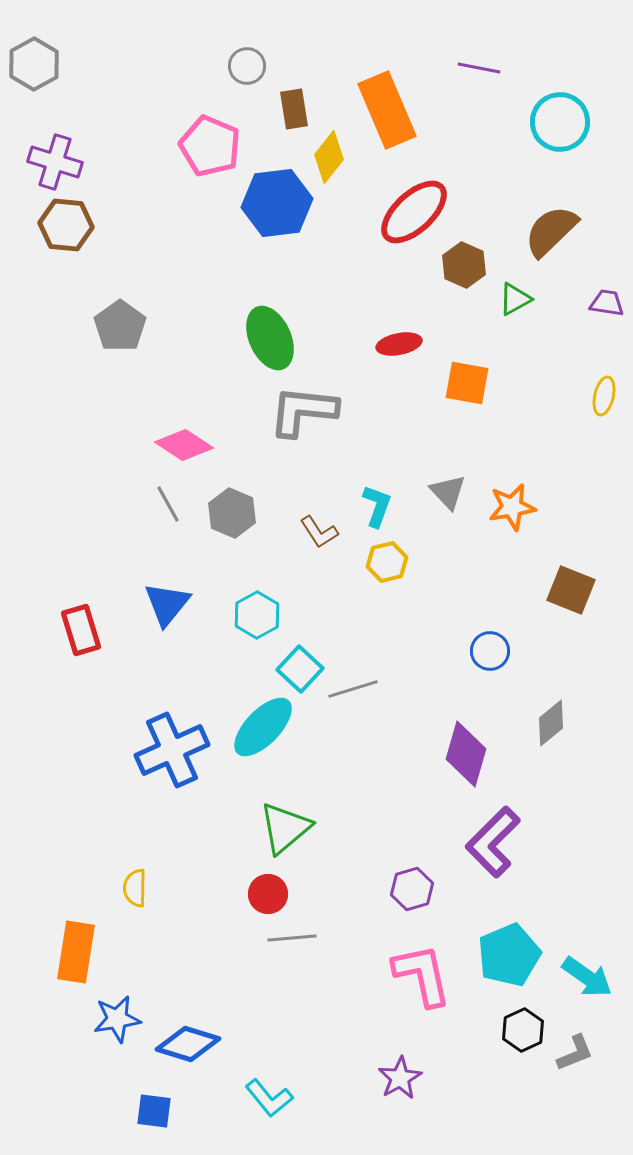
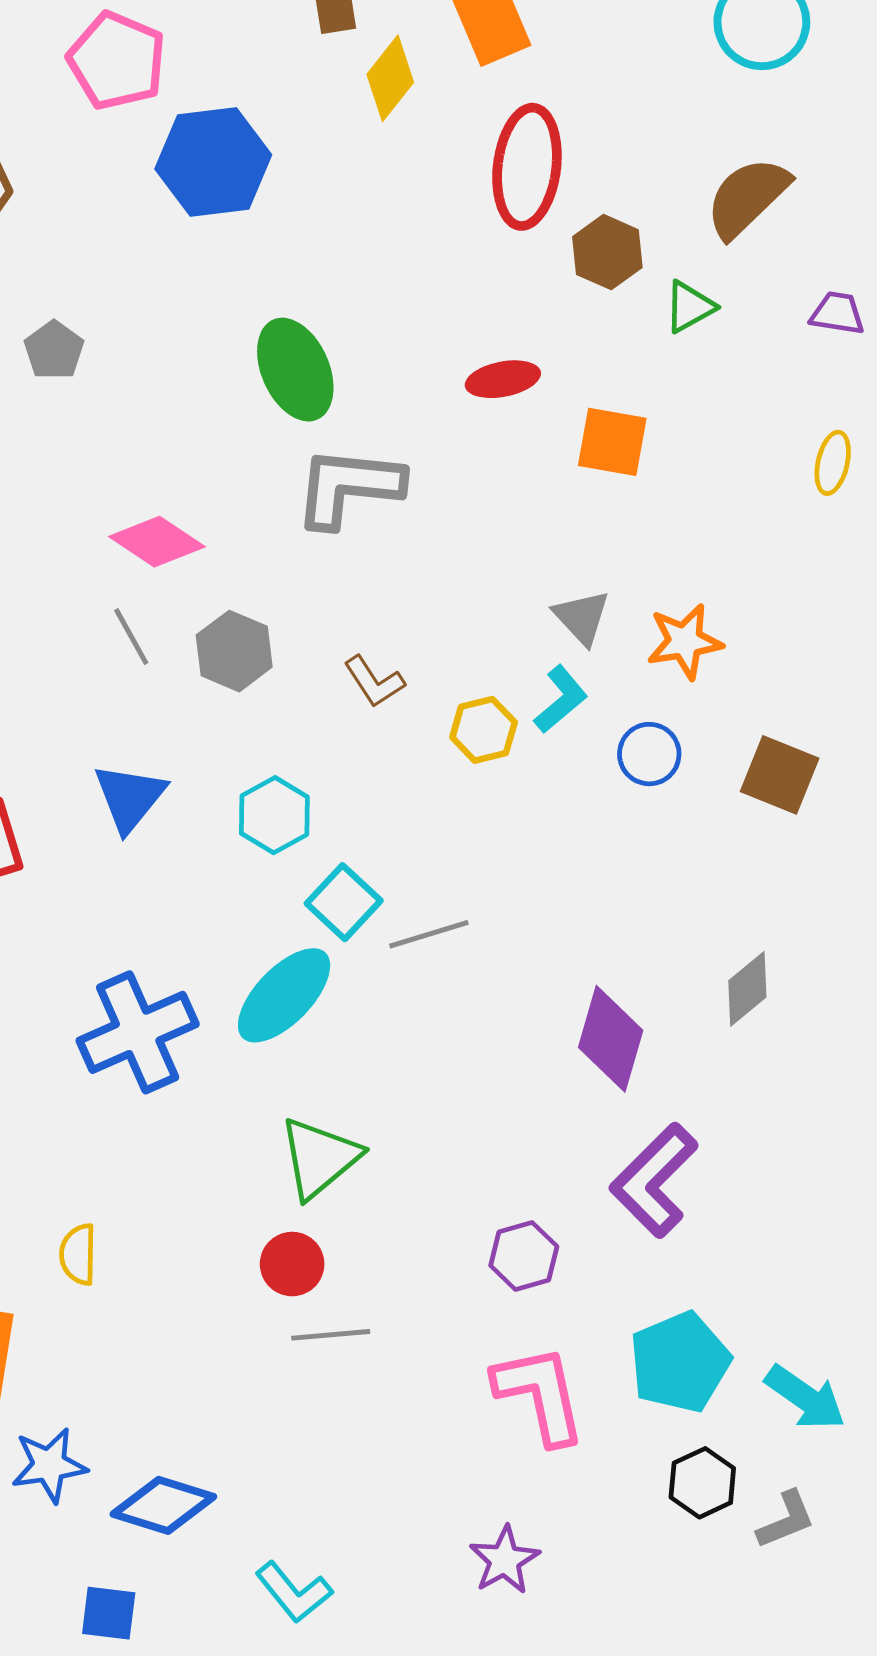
pink pentagon: (210, 146) -> (117, 61), moved
blue hexagon: (277, 203) -> (213, 162), moved
red ellipse: (414, 212) -> (527, 167), turned -40
gray pentagon: (120, 326) -> (54, 350), size x0.7
cyan L-shape: (377, 506) -> (561, 699), moved, turned 30
blue circle: (490, 651) -> (649, 754), moved

